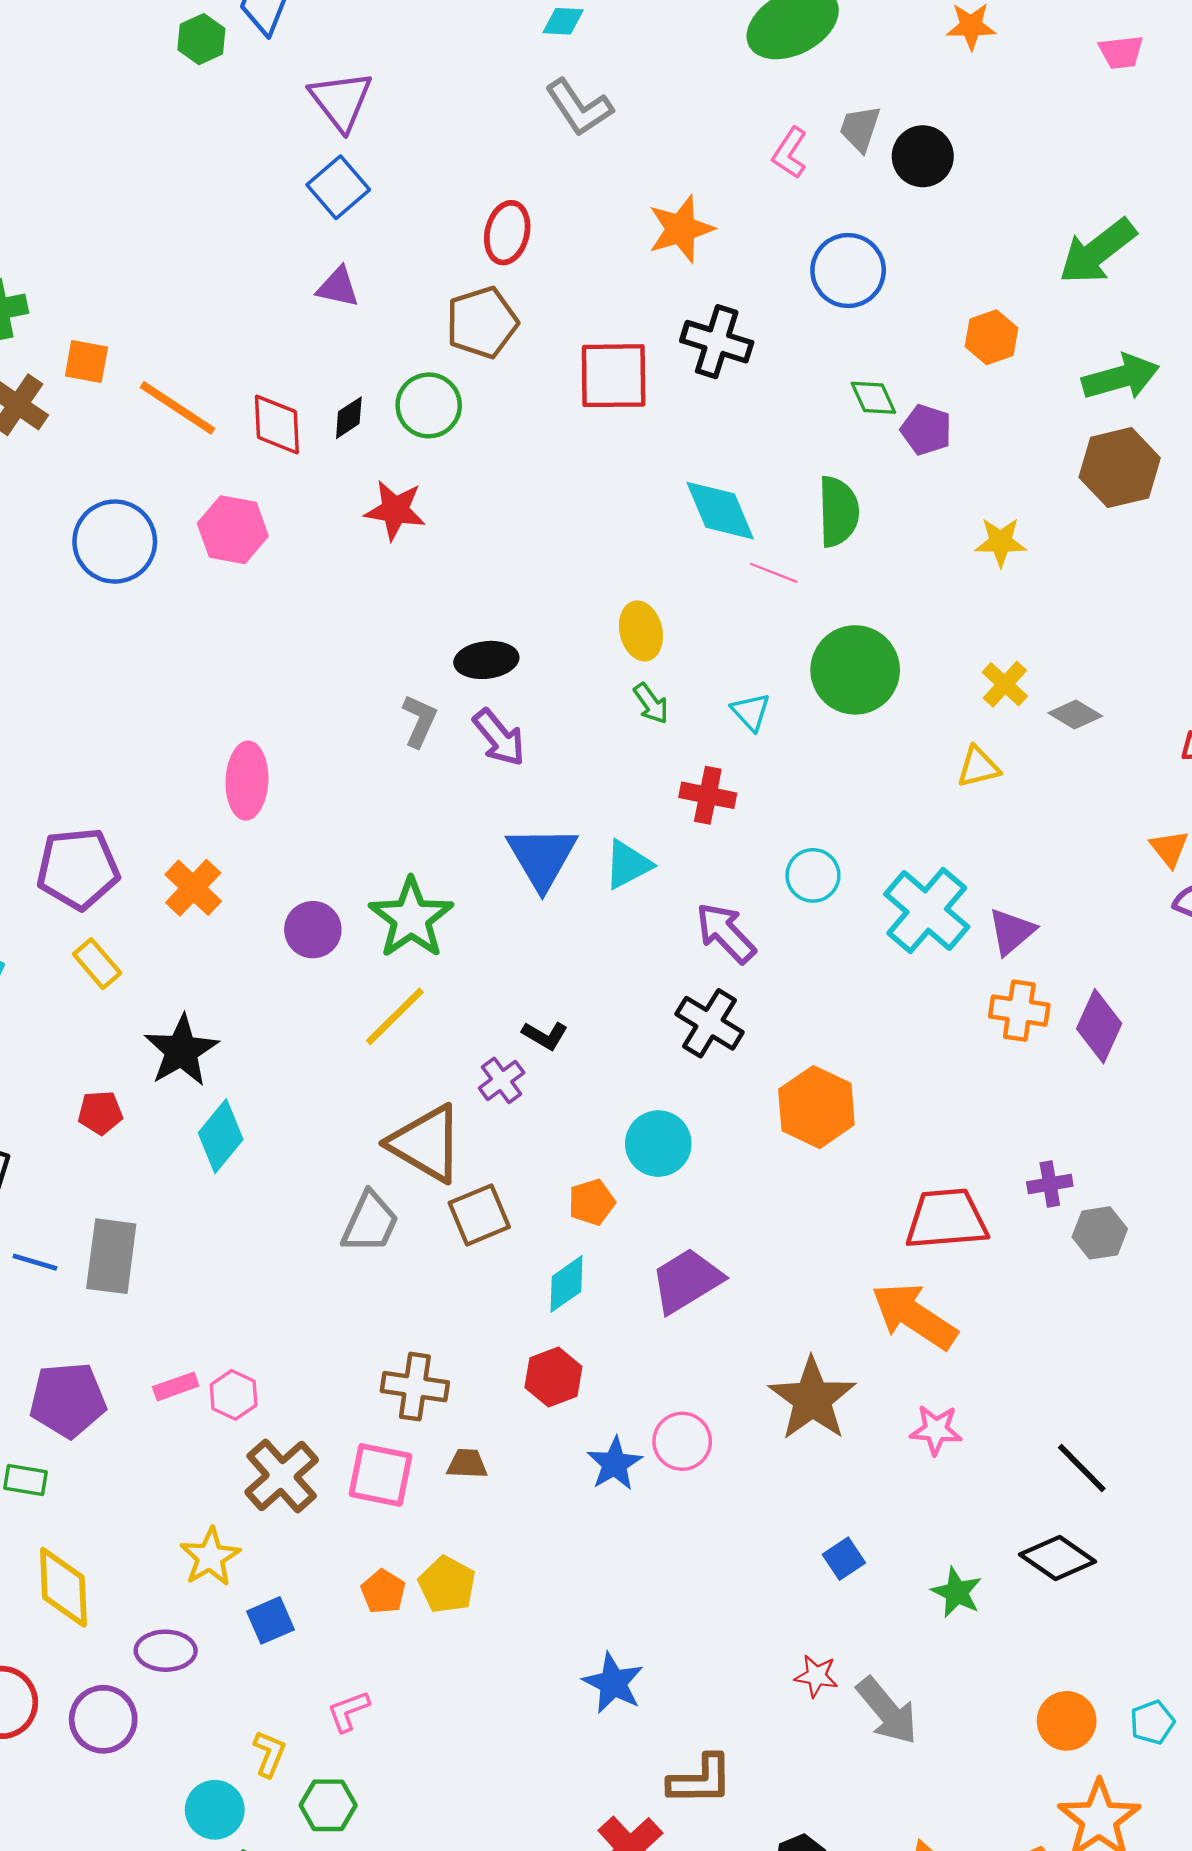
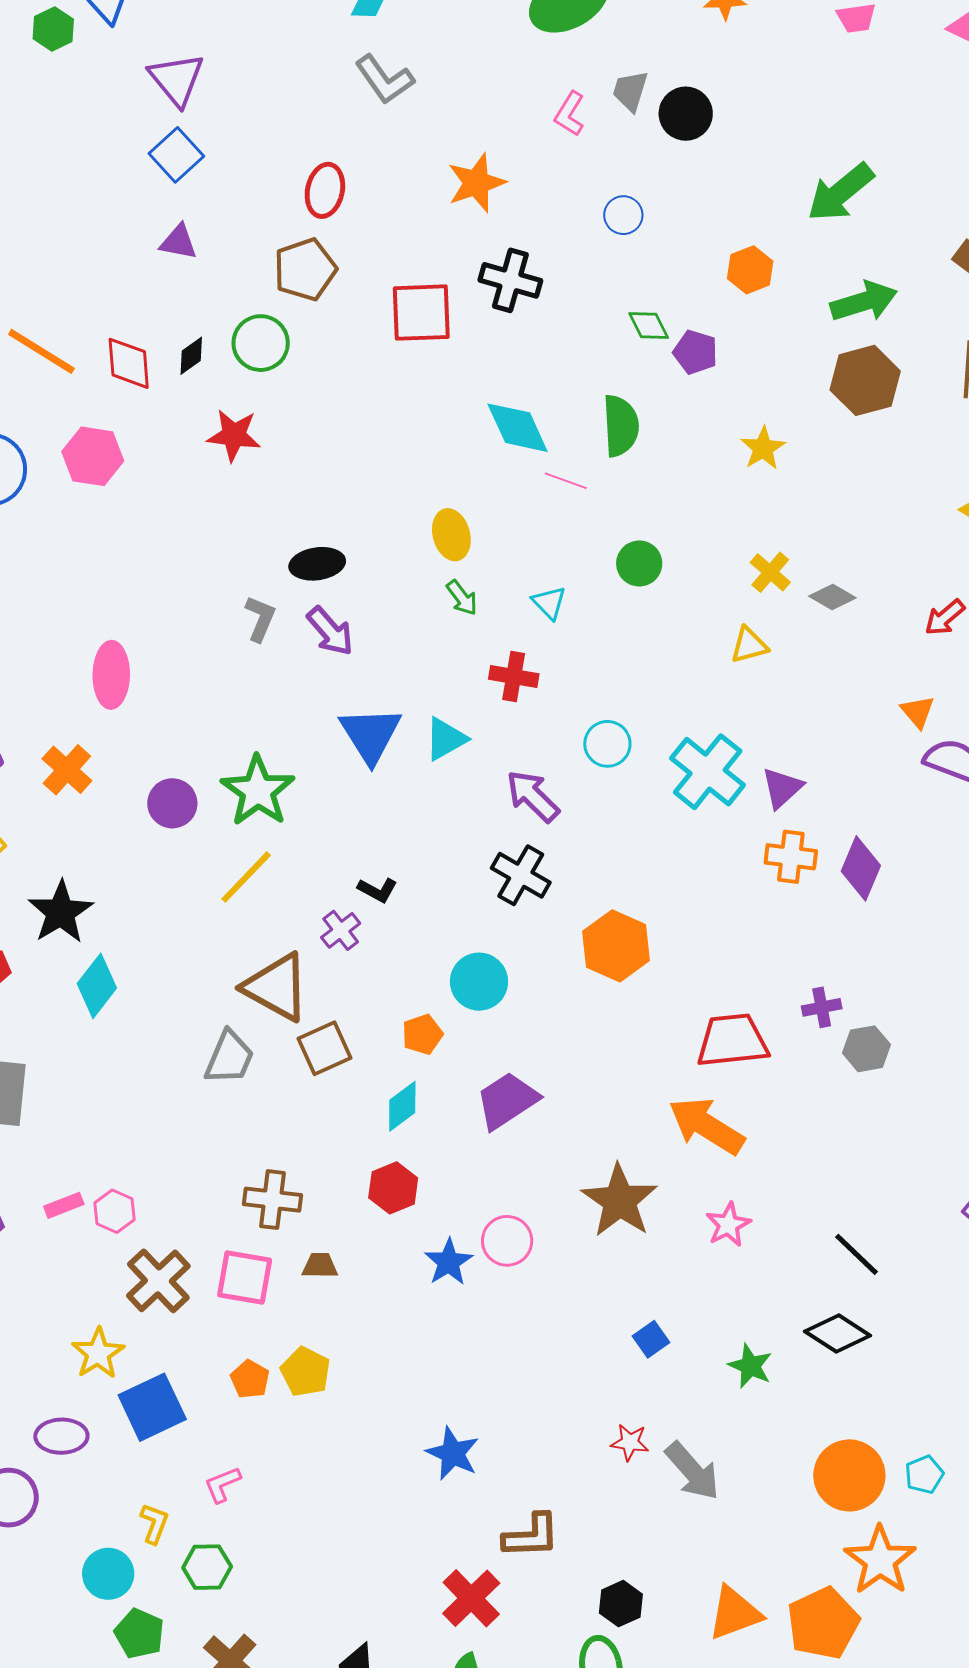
blue circle: (848, 270) -> (623, 215), size x0.6
yellow star: (1001, 542) -> (763, 448), turned -30
green circle: (855, 670) -> (639, 563), size x0.6
pink star: (936, 1430) -> (728, 1225), turned -30
blue square: (270, 1620) -> (152, 1407), size x1.6
orange circle: (1067, 1721) -> (849, 1475), size x1.4

